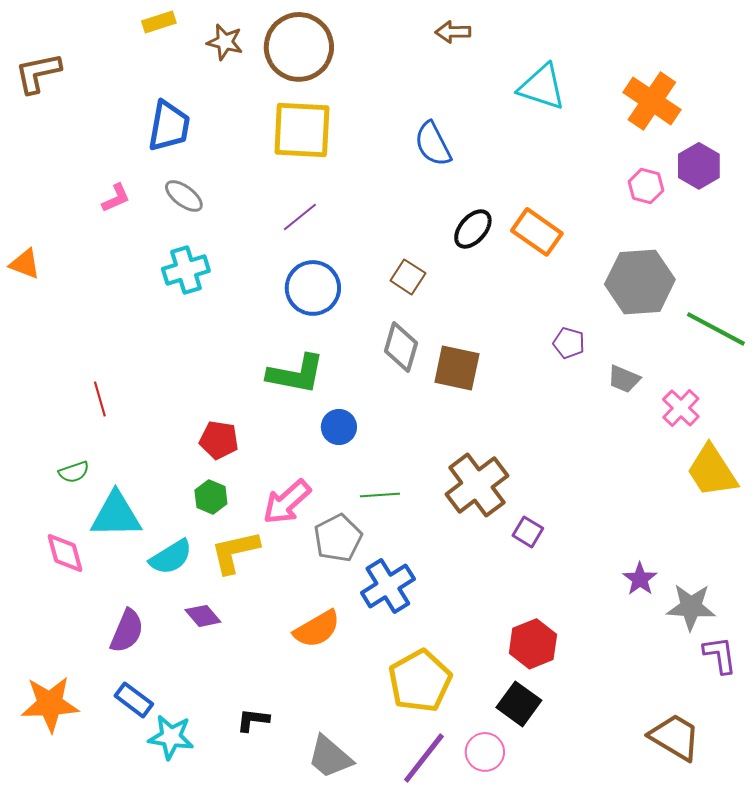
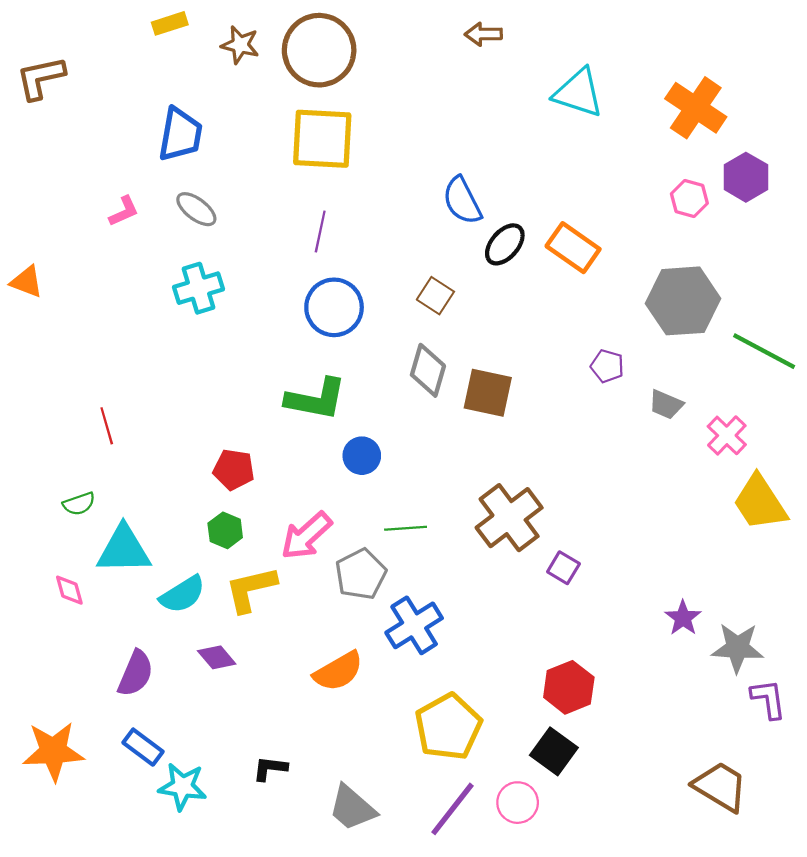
blue semicircle: (433, 144) -> (462, 201), moved
purple line: (300, 217) -> (320, 232), turned -39
pink diamond: (65, 553) -> (69, 590), size x0.7

